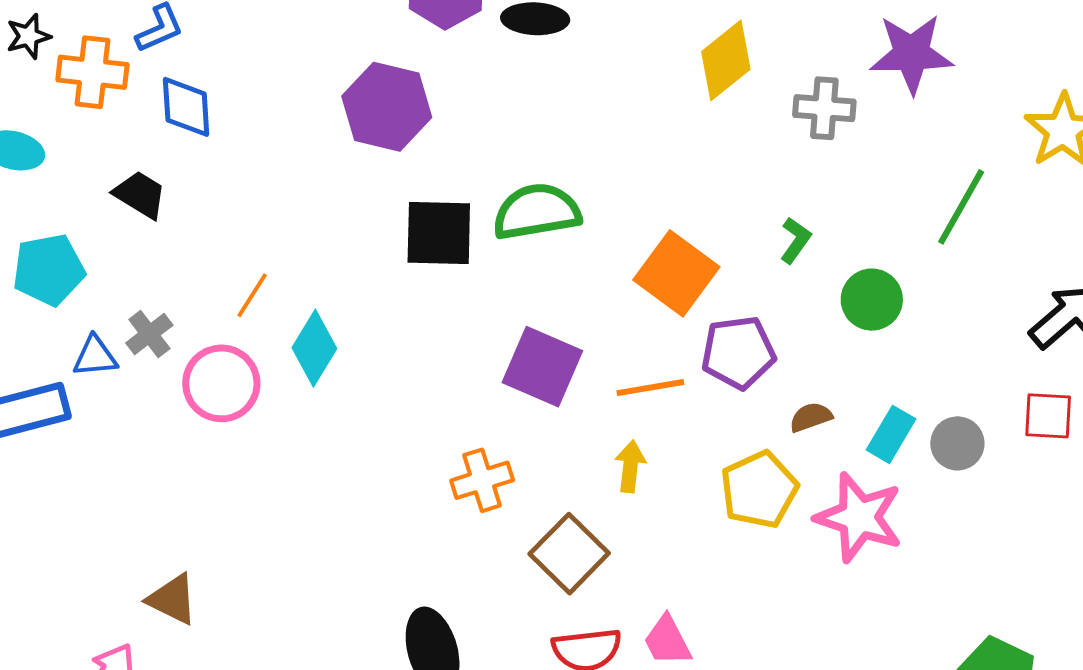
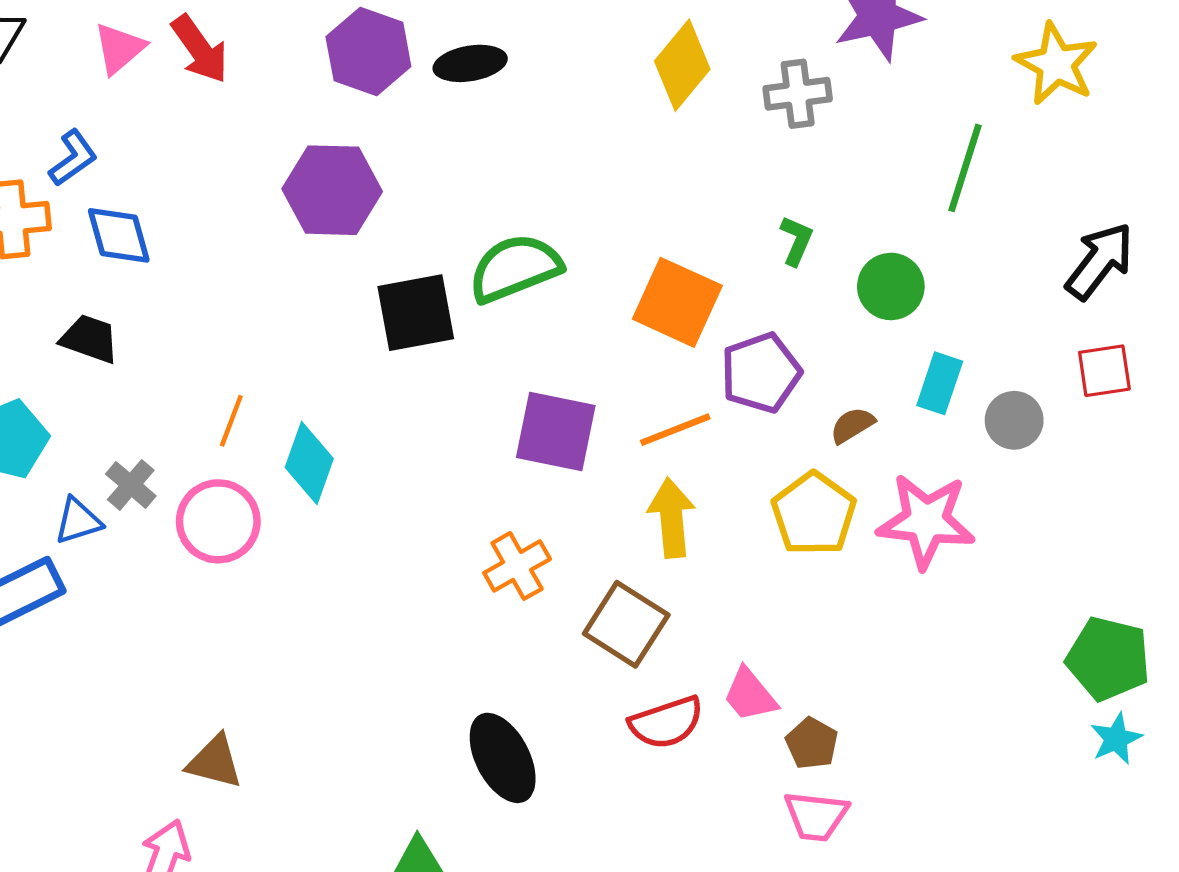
cyan rectangle: (891, 434) -> (940, 383), moved
yellow arrow: (630, 466) -> (672, 518), size x1.4

